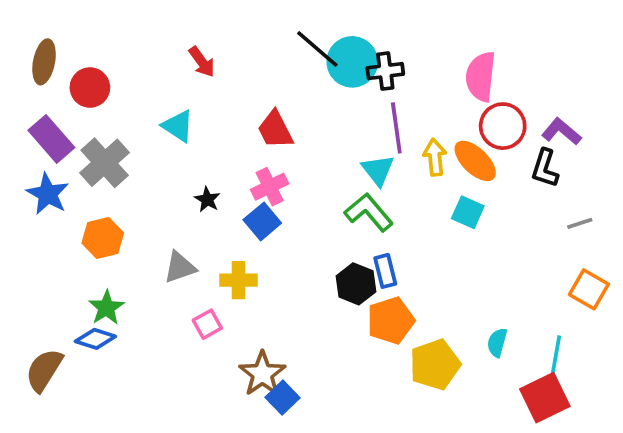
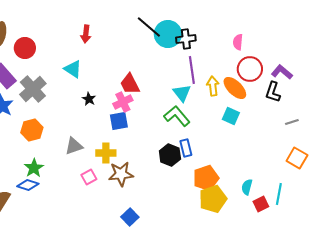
red arrow: (202, 62) -> (86, 34), turned 42
pink semicircle: (481, 77) -> (238, 42), size x0.6
red trapezoid: (275, 130) -> (130, 84), moved
black star: (207, 199) -> (89, 99), moved
blue square: (262, 221) -> (119, 121), turned 30
orange pentagon: (391, 321) -> (206, 178), moved
brown star: (262, 374) -> (121, 174), moved, turned 30
red square: (545, 398) -> (261, 204), moved, size x0.6

